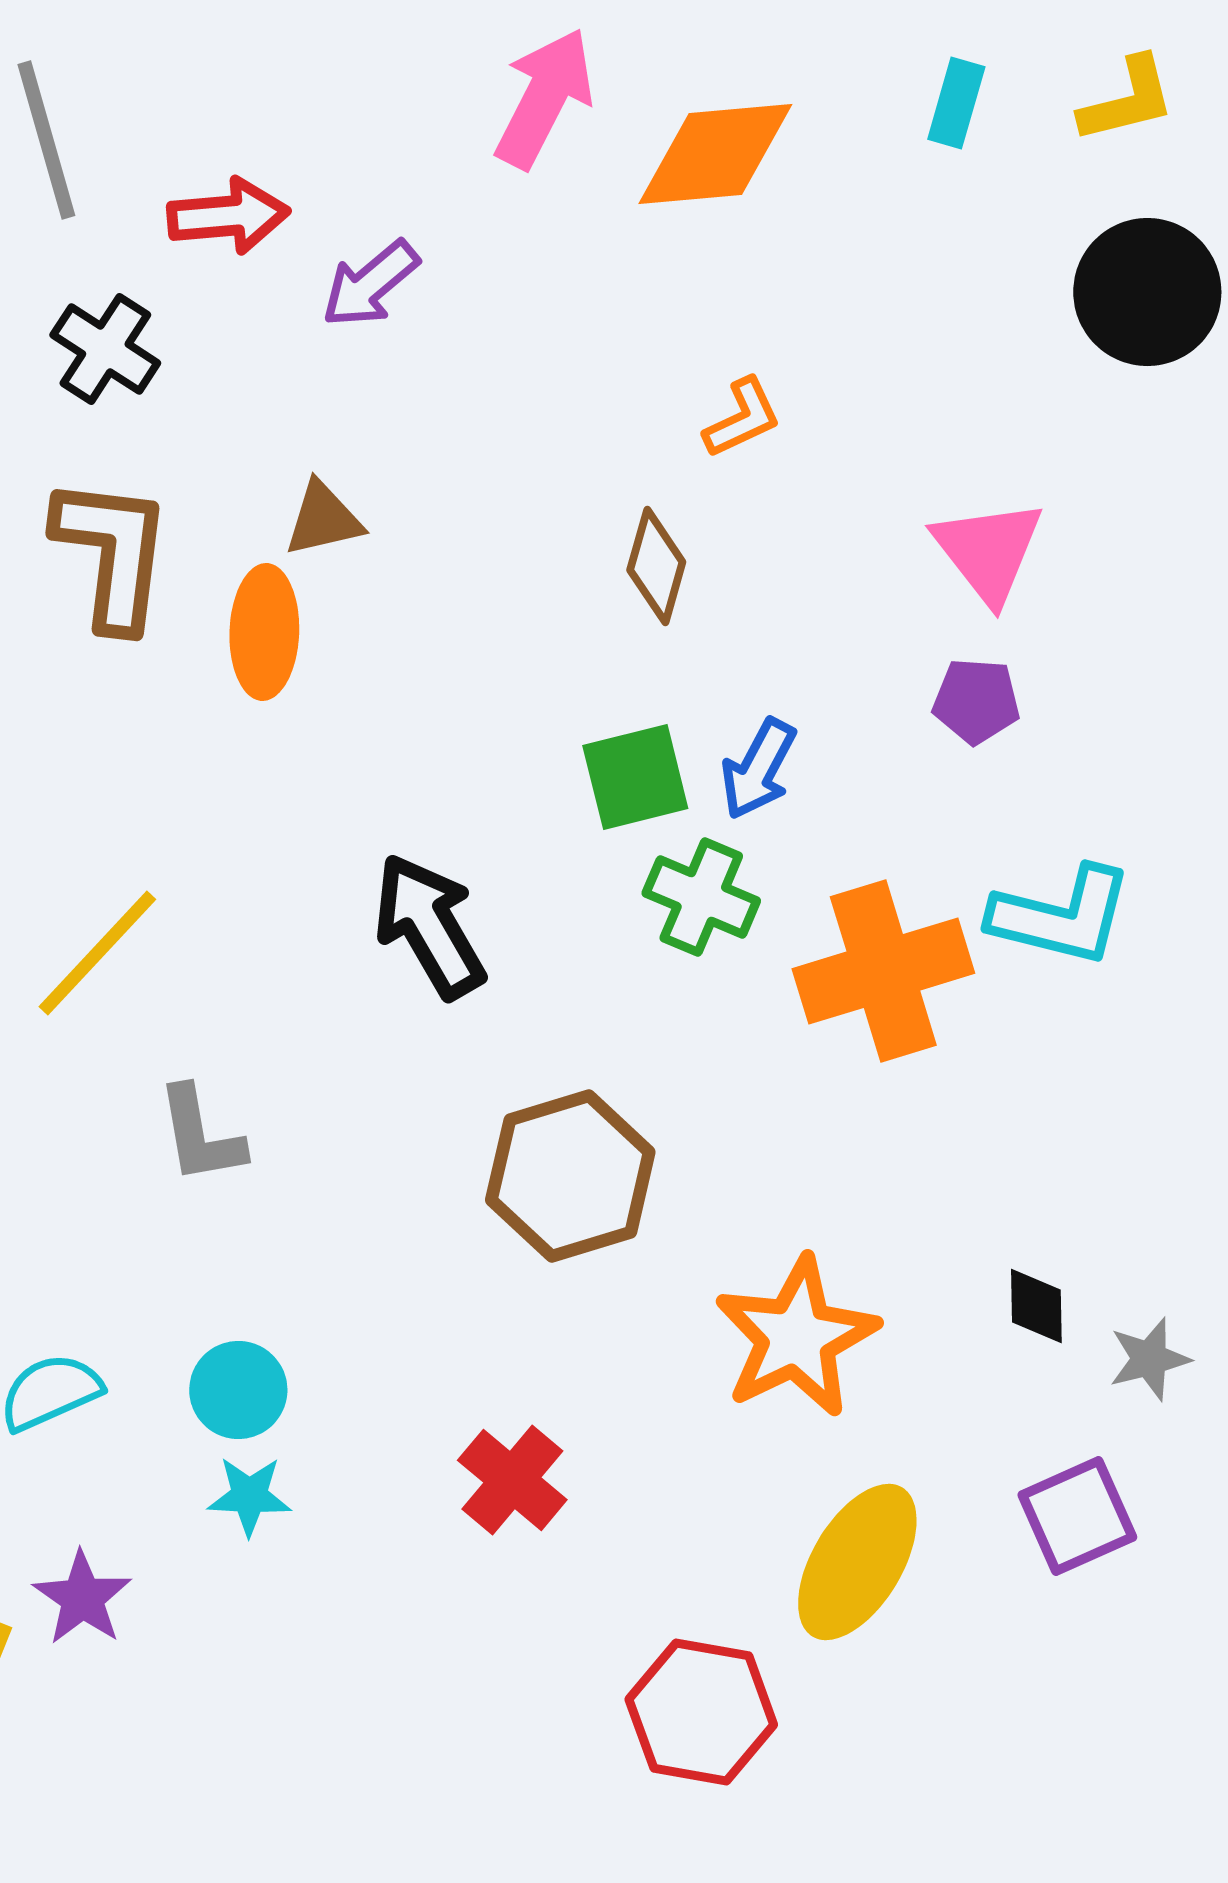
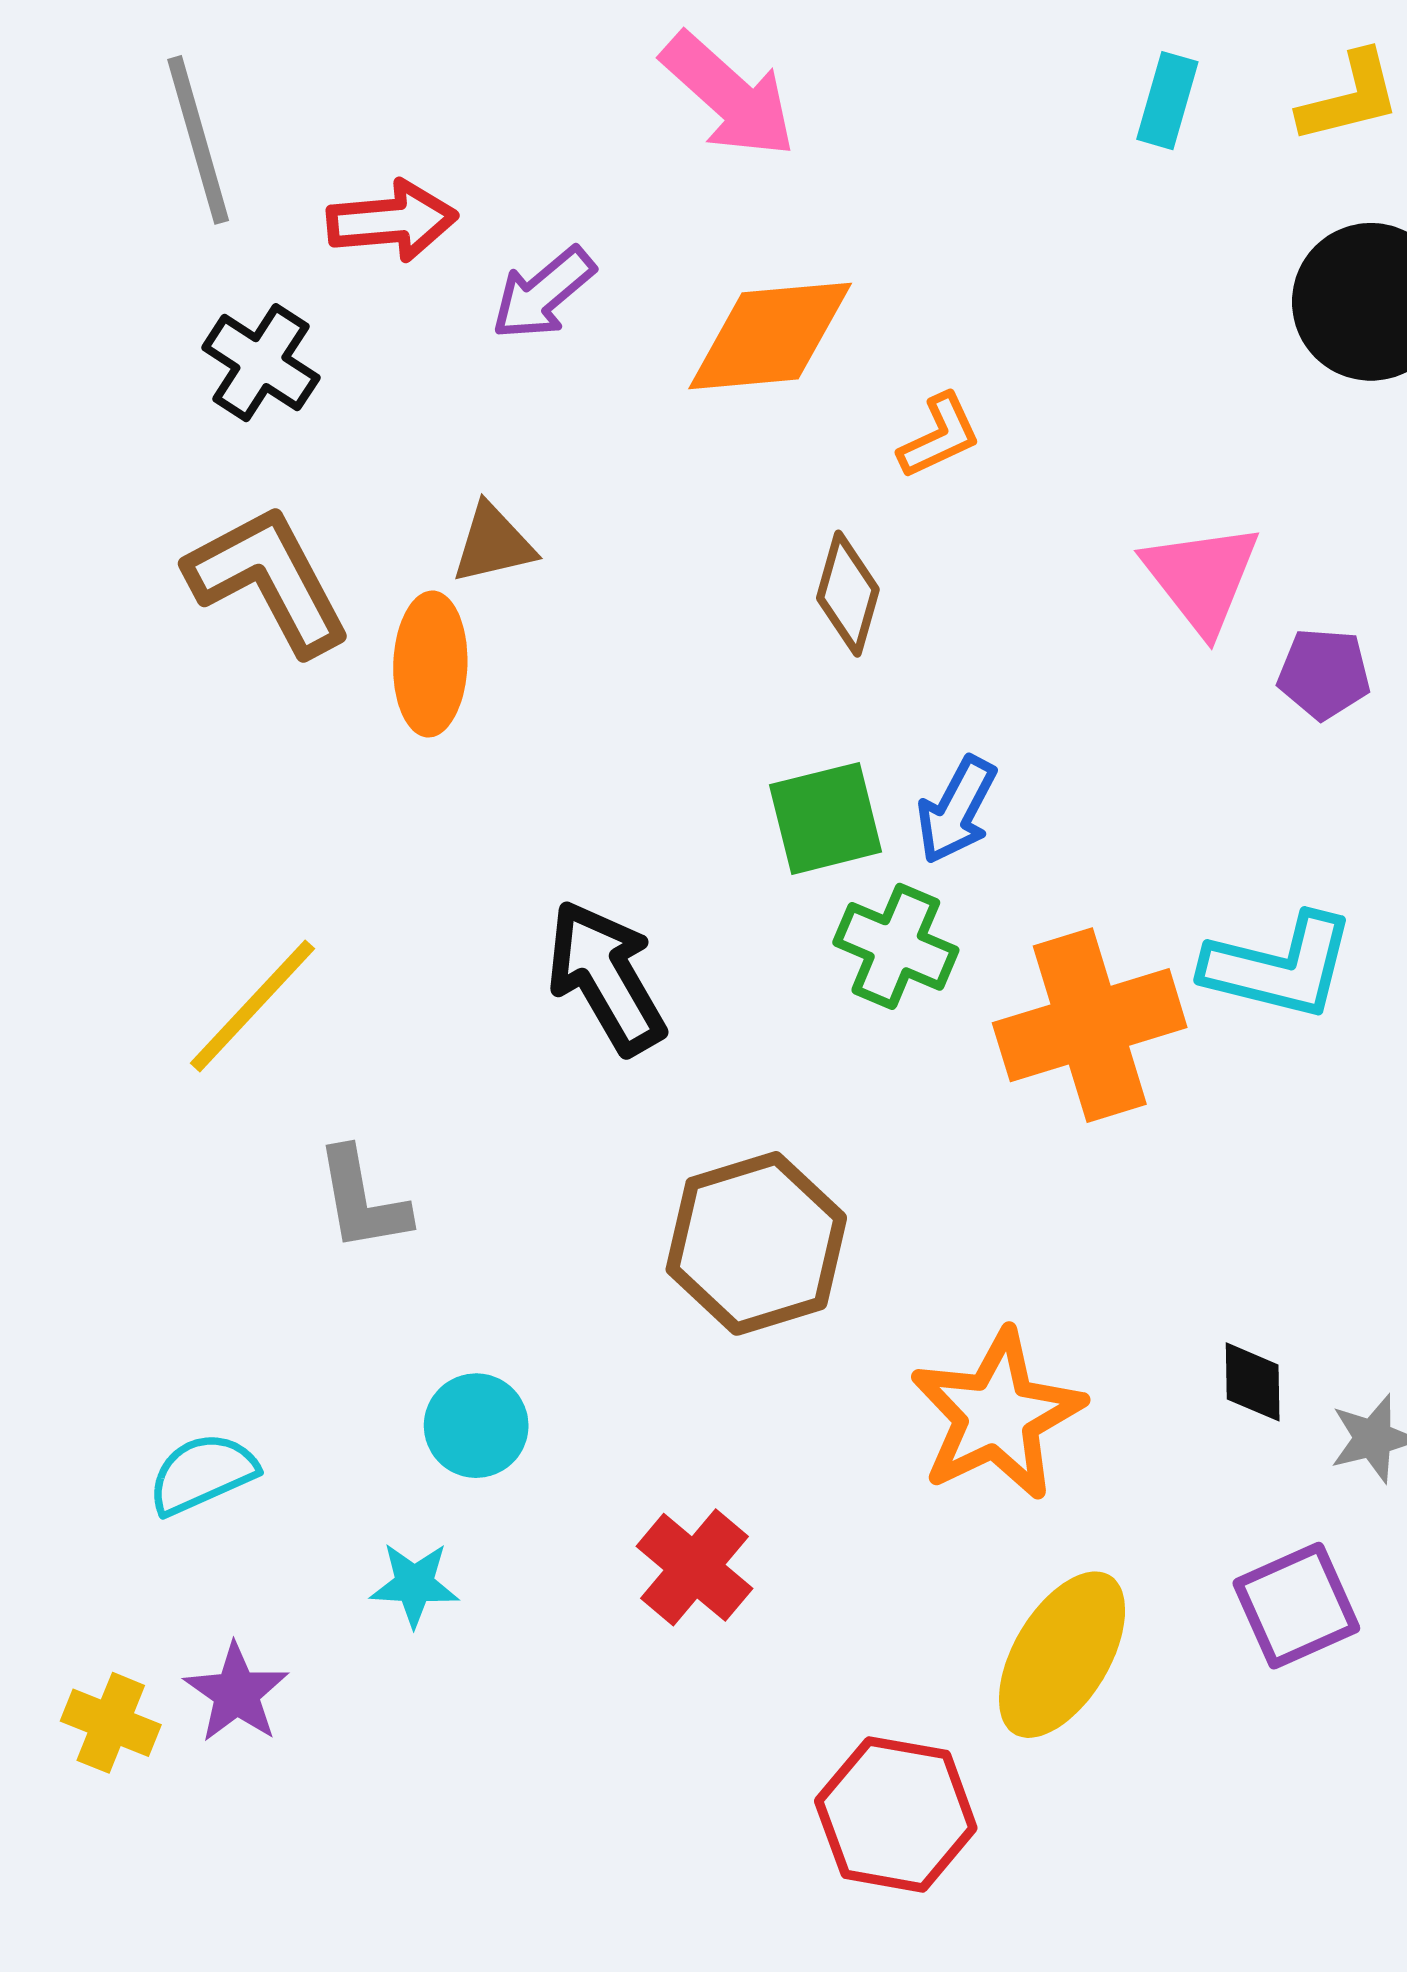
pink arrow: (544, 98) -> (729, 95), turned 105
orange diamond: (715, 154) -> (770, 336), moved
brown L-shape: (112, 553) -> (268, 580), turned -35
purple pentagon: (976, 701) -> (1324, 674), moved
cyan circle: (238, 1390) -> (476, 1426), moved

